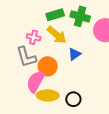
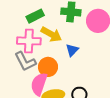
green rectangle: (55, 15) -> (35, 16), moved
pink cross: (34, 37) -> (29, 41), size x1.6

